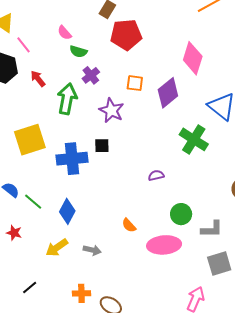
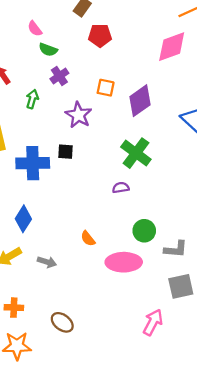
red pentagon: (126, 35) -> (100, 36), size x0.7
pink diamond: (193, 58) -> (172, 47), moved, turned 48
green arrow: (67, 99) -> (32, 99), size x0.6
green cross: (194, 139) -> (136, 153), moved
orange cross: (81, 293) -> (14, 308), moved

